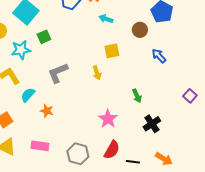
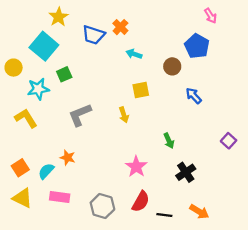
cyan semicircle: (28, 95) -> (46, 171), moved

